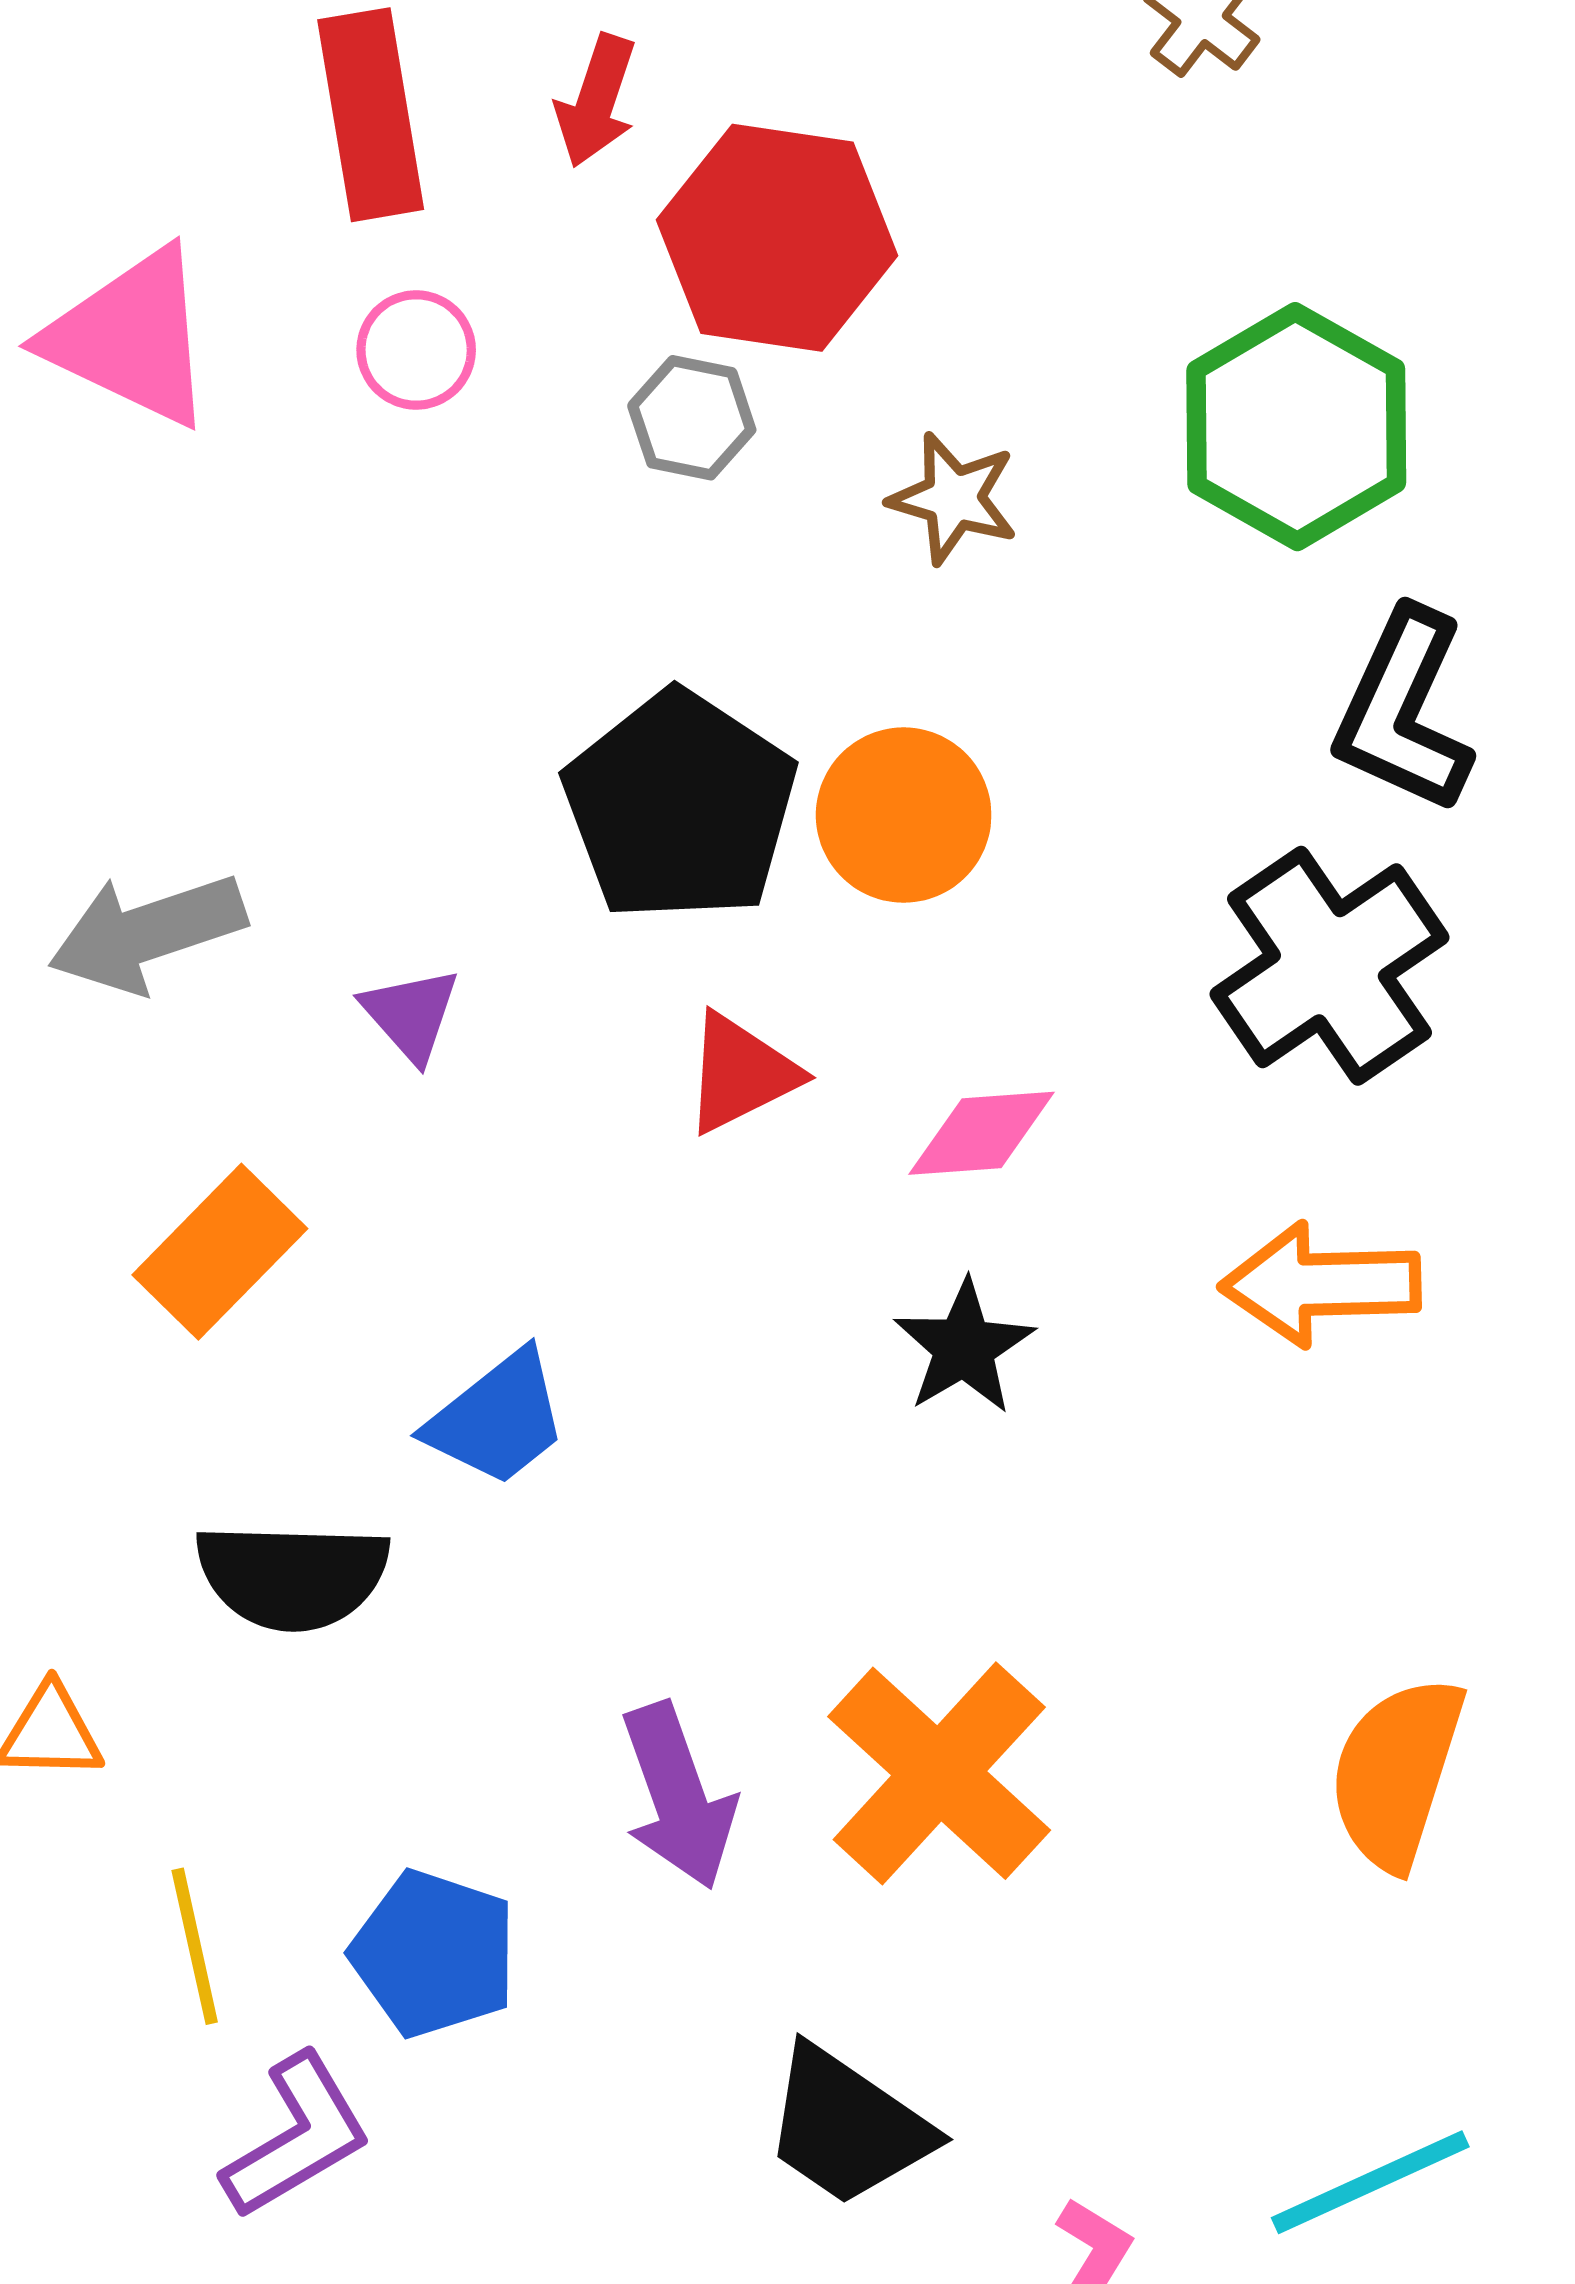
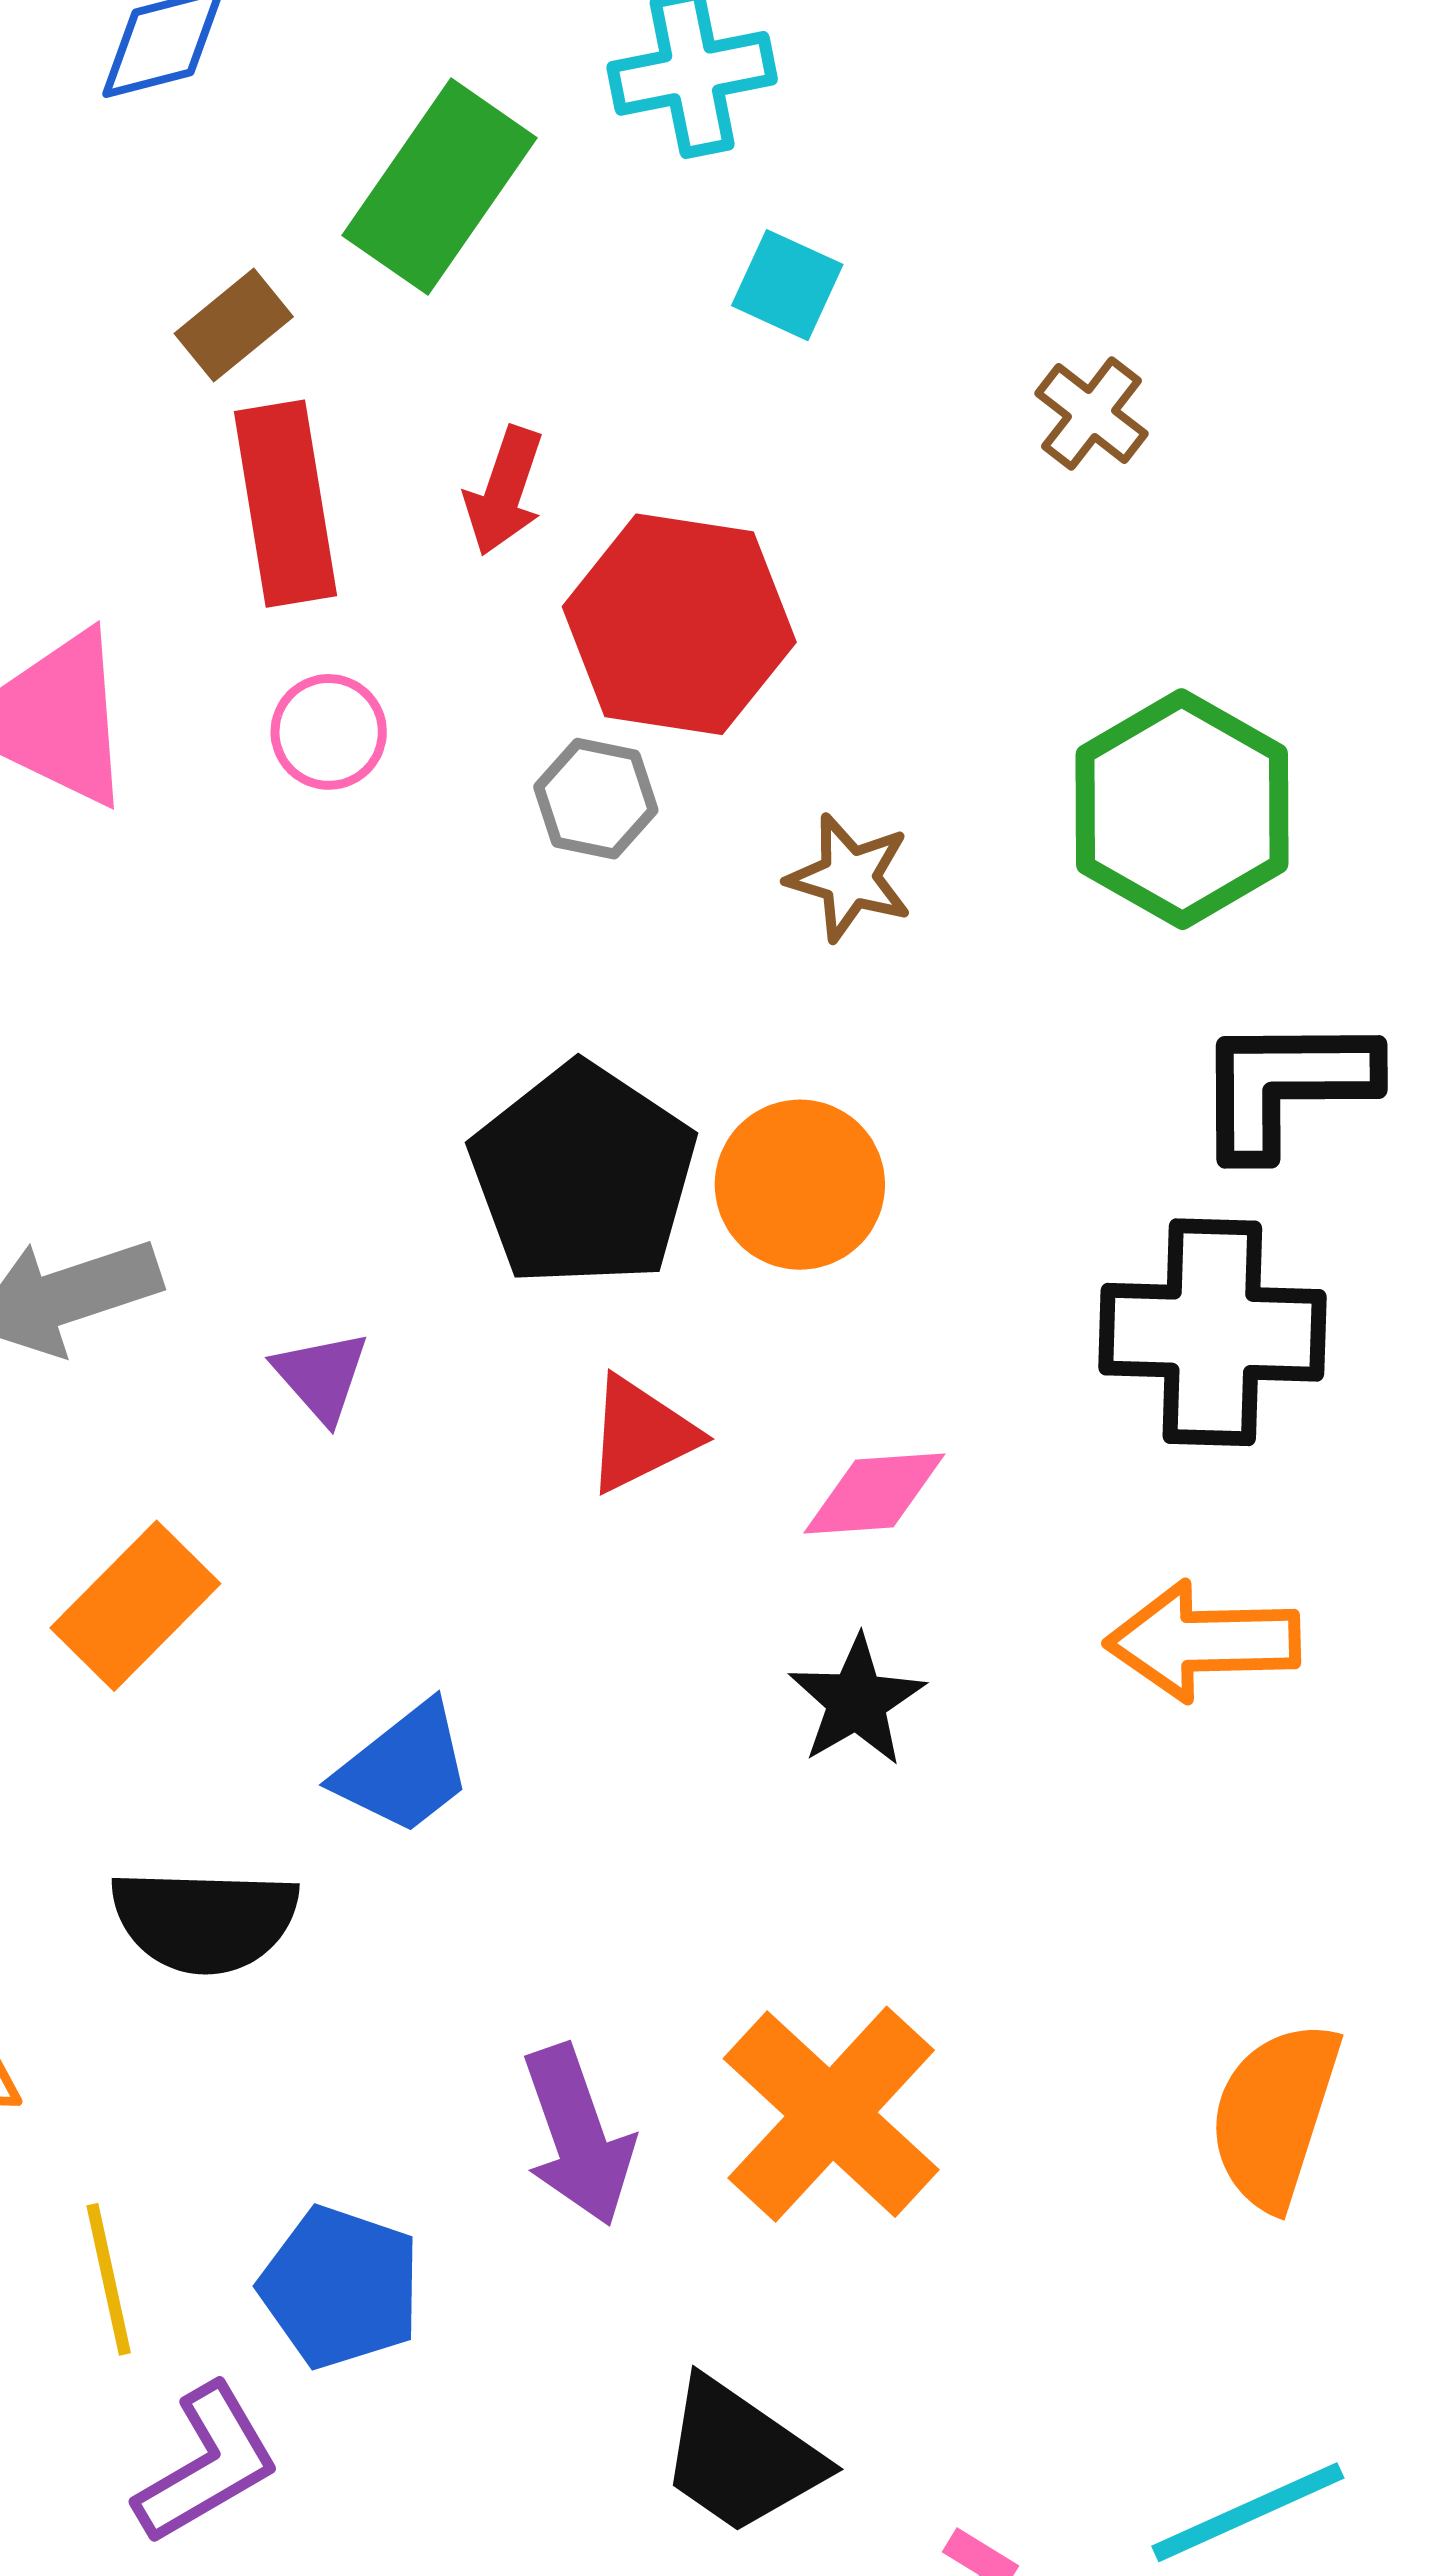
black L-shape: (1404, 711) -> (1285, 1085), turned 65
black cross: (1329, 966) -> (1212, 1332), turned 36

